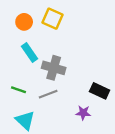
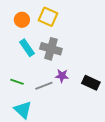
gray cross: (54, 68) -> (51, 49), moved
purple star: (83, 113) -> (62, 76), moved

